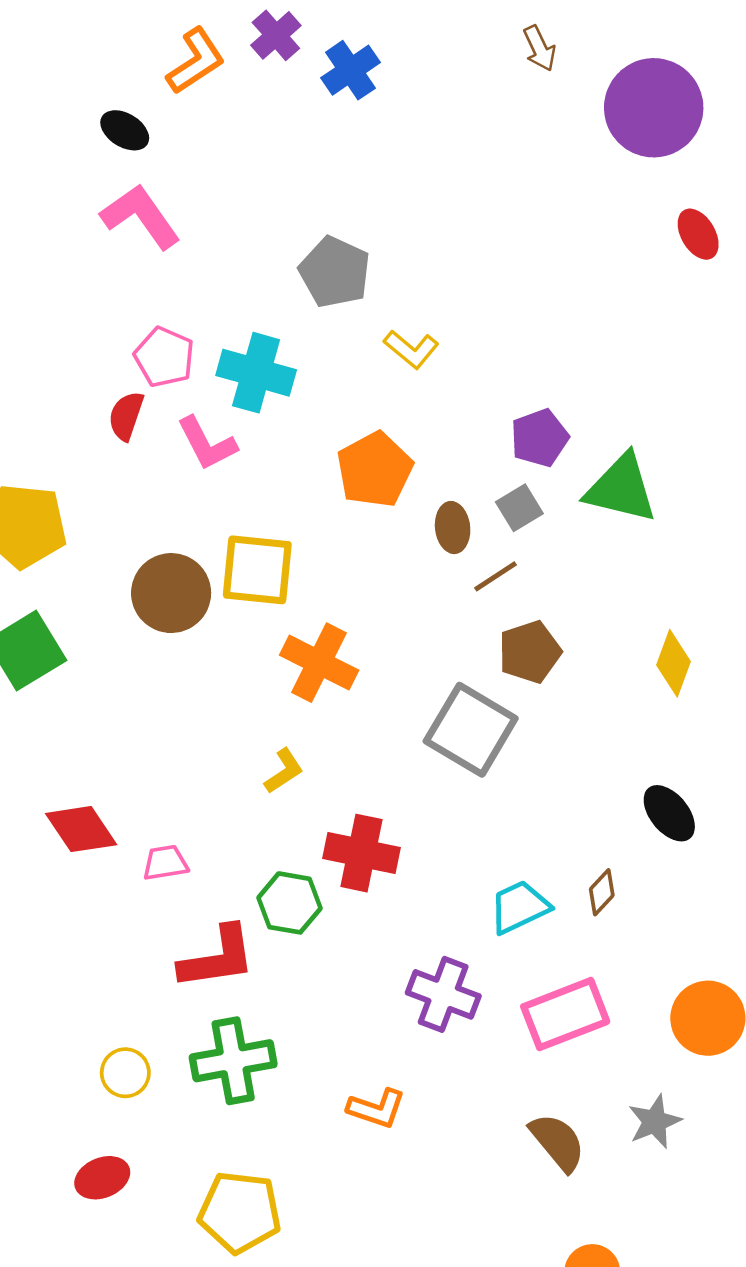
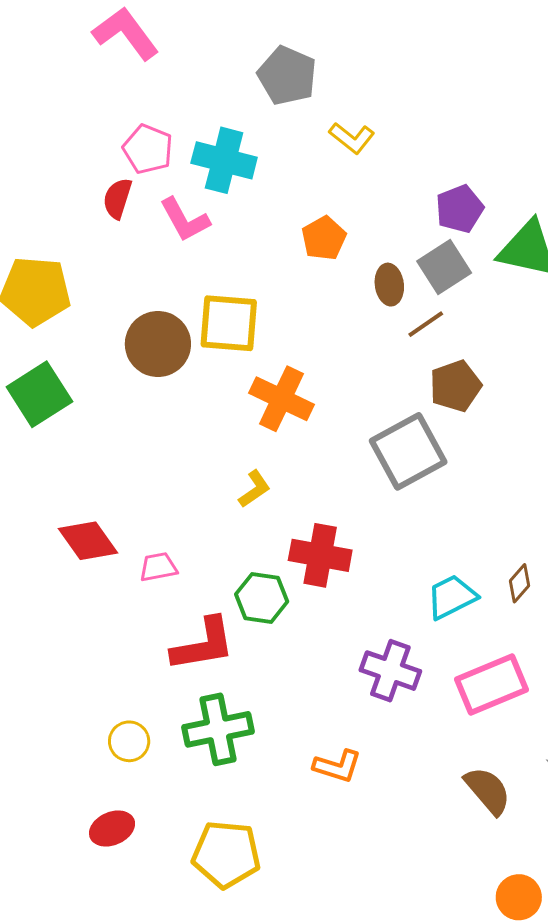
orange pentagon: (375, 470) -> (324, 238), size x0.7
gray square: (519, 508) -> (444, 267), size x1.4
gray square: (471, 730) -> (408, 451), turned 32

